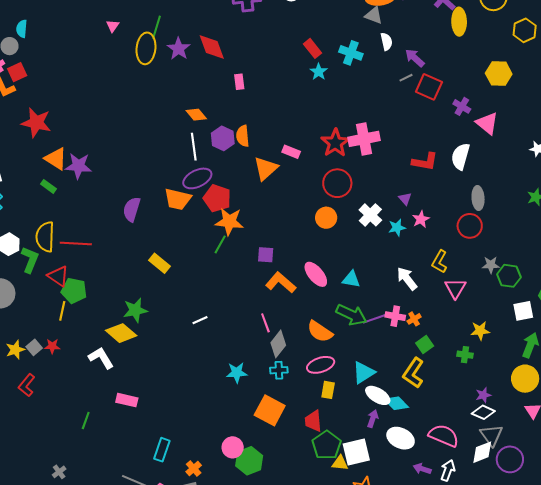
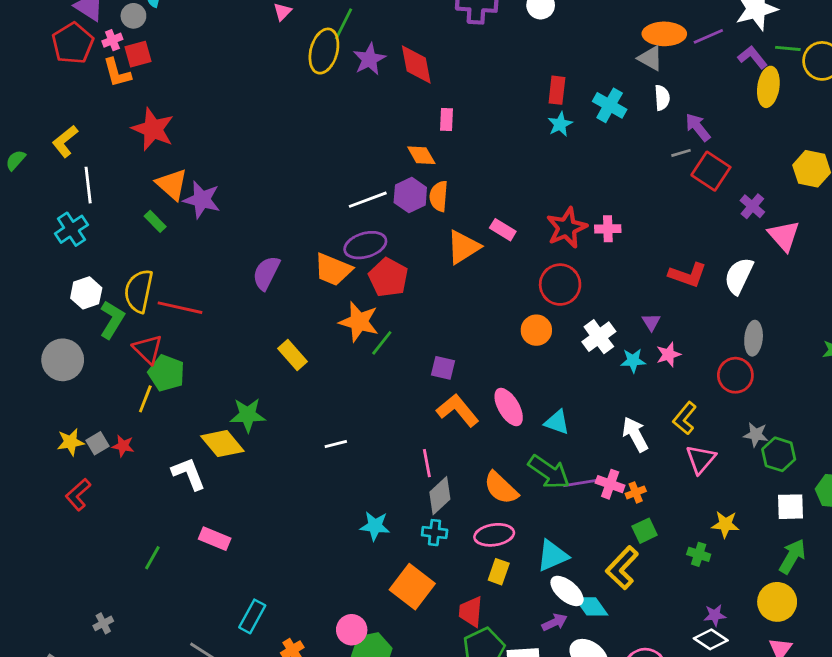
red rectangle: (313, 48) -> (557, 90), turned 36
orange diamond: (196, 115) -> (421, 155), moved
pink cross: (364, 139) -> (608, 229), size x0.6
white line: (194, 147) -> (368, 200), turned 68
orange star: (229, 222) -> (359, 322), moved
purple arrow: (373, 419) -> (555, 622), turned 36

